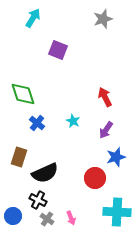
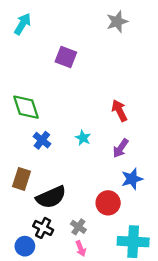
cyan arrow: (33, 18) -> (23, 24), moved
blue circle: (13, 216) -> (25, 246), moved
gray cross: (47, 219) -> (78, 227), moved

